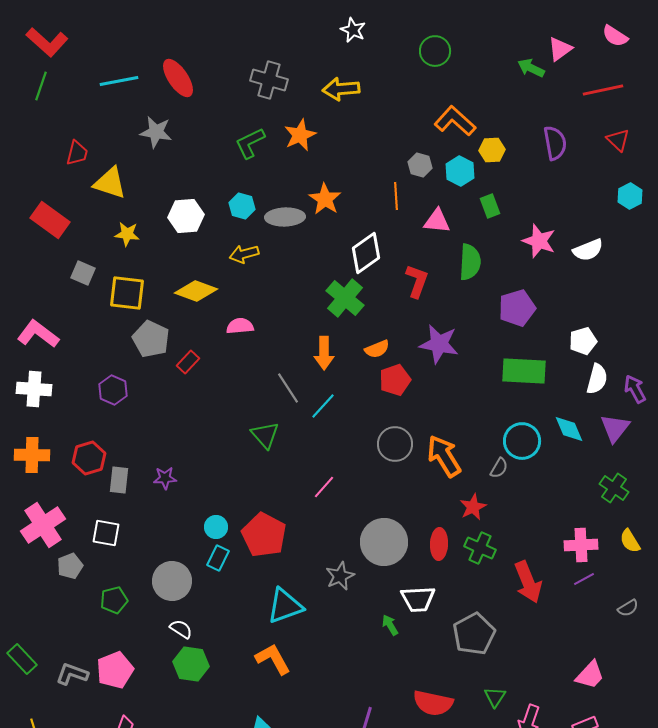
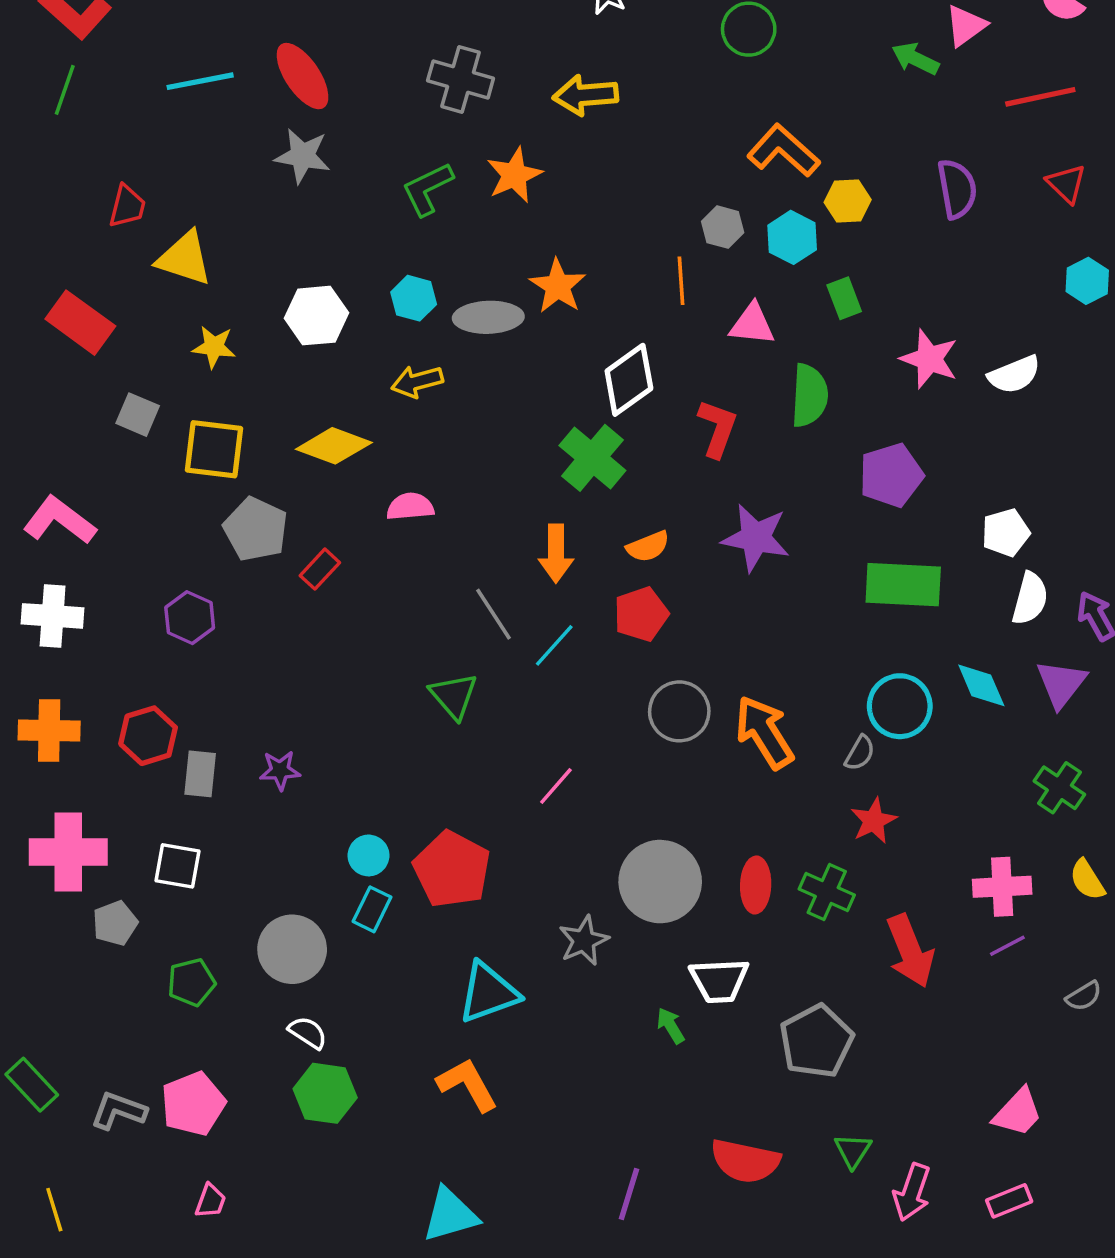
gray star: (156, 132) -> (303, 156), moved
red pentagon: (395, 380) -> (641, 614), moved
red star: (473, 507) -> (874, 821), moved
pink cross: (43, 525) -> (68, 852), turned 33

